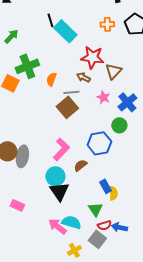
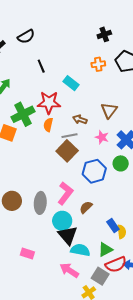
cyan rectangle: (65, 31) -> (71, 83), moved, size x0.7
red star: (92, 57) -> (49, 103), moved
blue hexagon: (99, 143) -> (94, 171), moved
gray ellipse: (22, 156) -> (40, 203), moved
green triangle: (95, 209) -> (105, 249), turned 42
cyan semicircle: (71, 222) -> (80, 250), moved
red semicircle: (104, 225) -> (116, 264), size x1.5
gray square: (97, 239) -> (100, 276), moved

